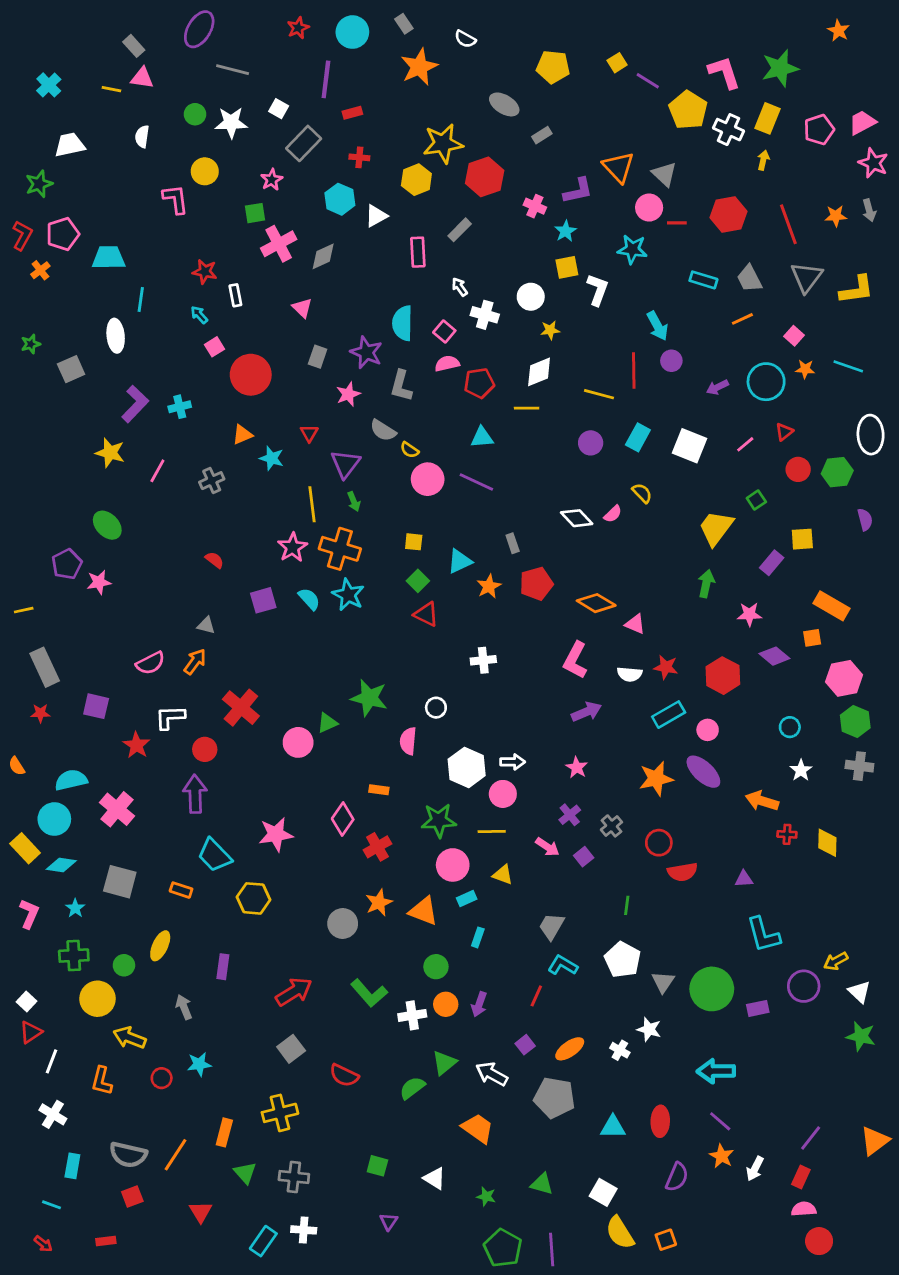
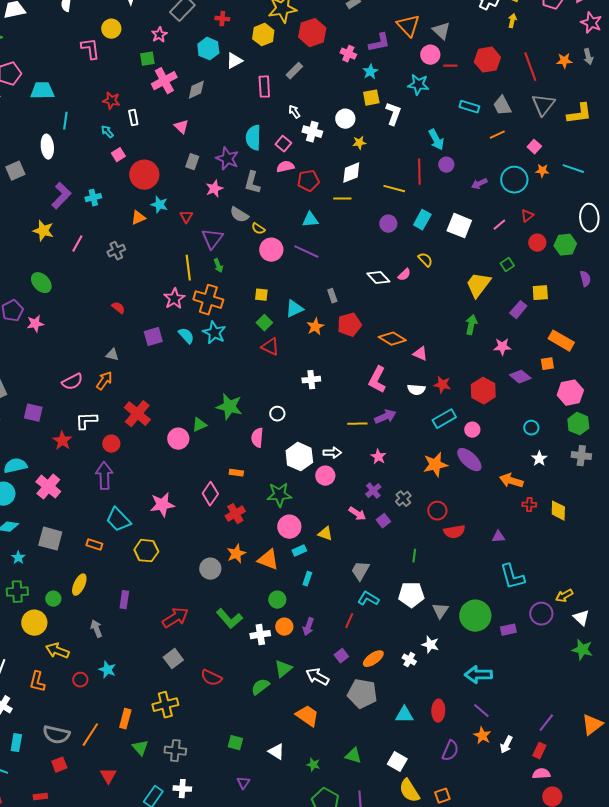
cyan star: (272, 458) -> (159, 205), moved
yellow line: (492, 832) -> (357, 424), moved
white pentagon: (623, 960) -> (411, 595), turned -30
cyan star: (199, 1064) -> (107, 670), turned 30

